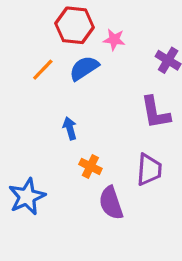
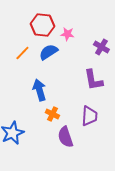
blue arrow: (70, 128) -> (39, 90), size x1.5

